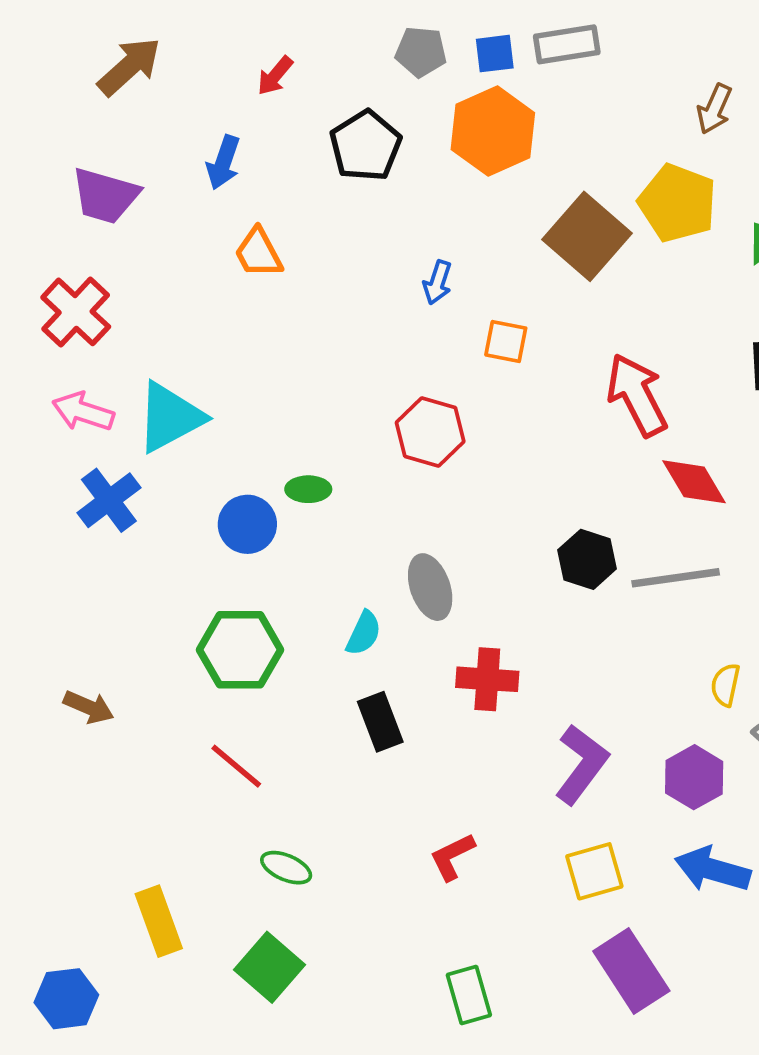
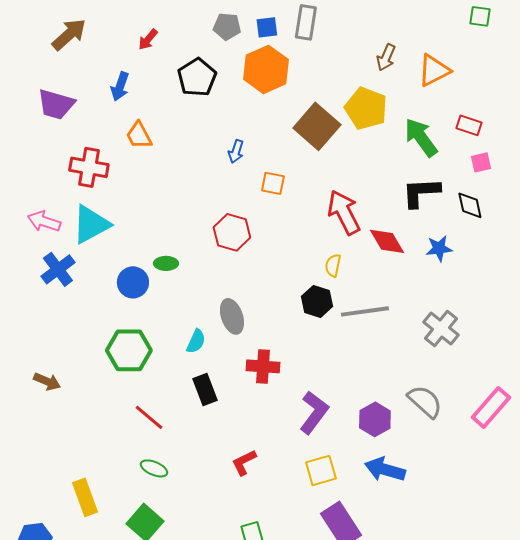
gray rectangle: (567, 44) -> (306, 22), turned -72
red cross: (76, 312) -> (89, 167), moved, turned -33
red diamond: (694, 482) -> (387, 241), moved
yellow semicircle: (725, 685) -> (333, 265), moved
red line: (236, 766) -> (149, 417), moved

